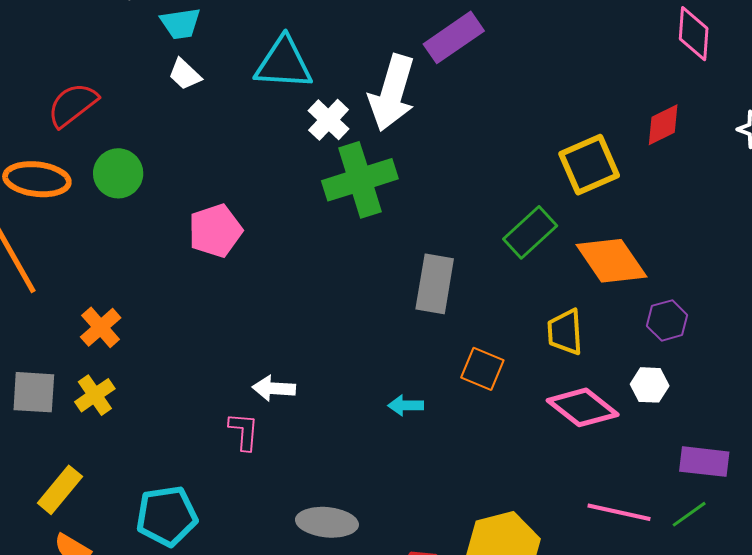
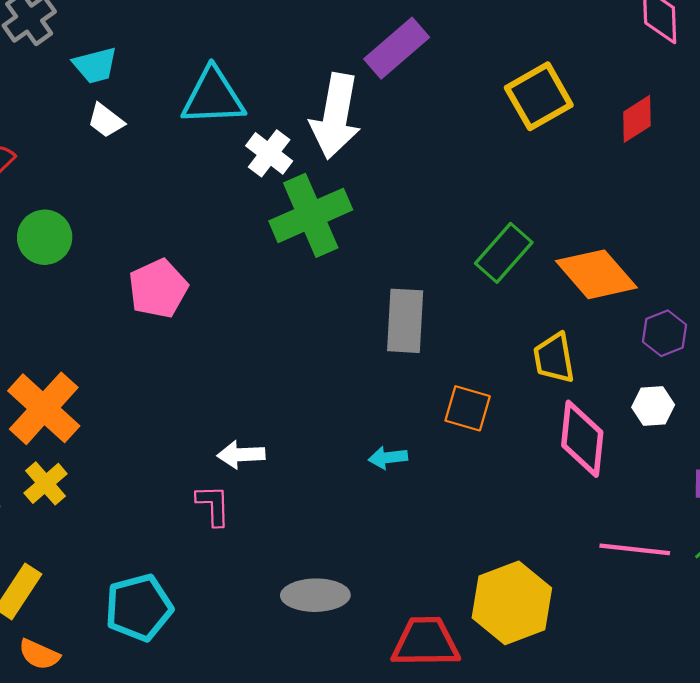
yellow square: (589, 165) -> (539, 96), moved
orange cross: (101, 327) -> (44, 408), size x1.6
pink diamond: (583, 407) -> (582, 439), turned 64

